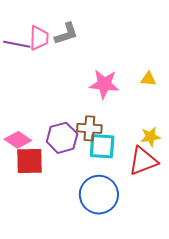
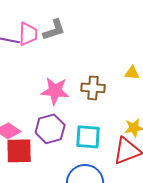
pink star: (104, 84) -> (55, 91), moved
brown cross: (89, 128) -> (93, 88), moved

